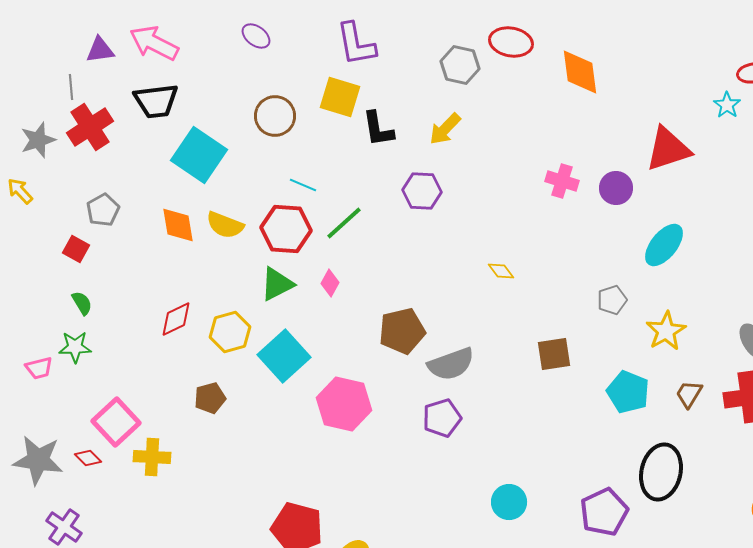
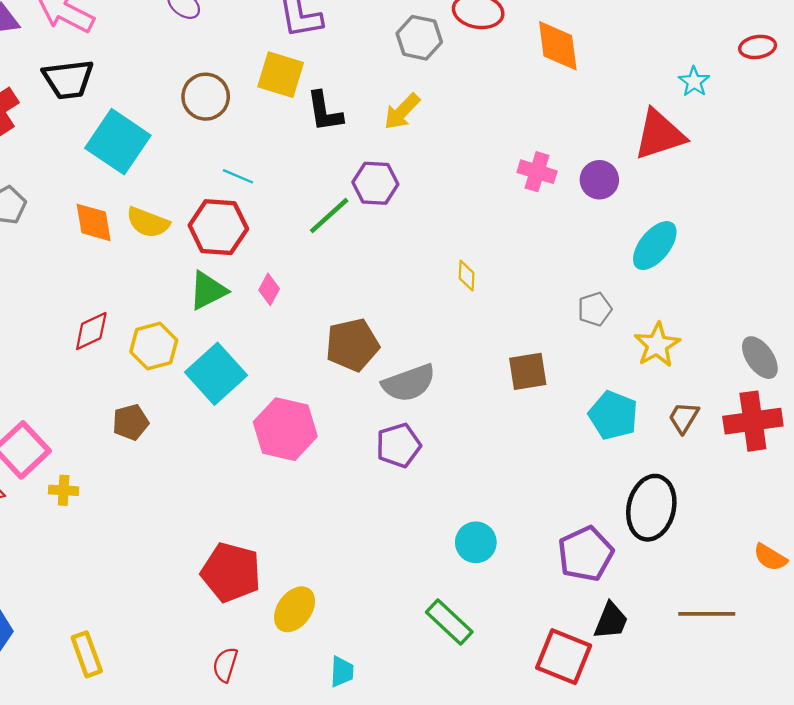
cyan star: (727, 105) -> (694, 82), moved
green line: (344, 223) -> (329, 216), moved
yellow diamond: (501, 271) -> (467, 276), turned 40
yellow cross: (152, 457) -> (64, 490), size x0.7

